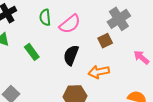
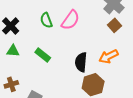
brown square: (105, 41) -> (115, 25), moved
black semicircle: (71, 55) -> (81, 62), moved

